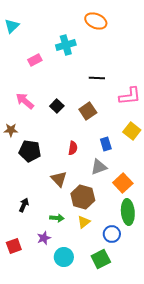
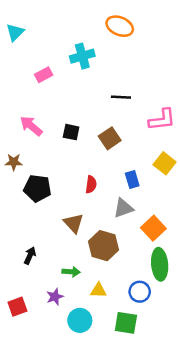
black square: (57, 106) -> (71, 132), turned -32
yellow triangle: (84, 222) -> (99, 290), moved, turned 40
green square: (101, 259) -> (126, 323), turned 36

